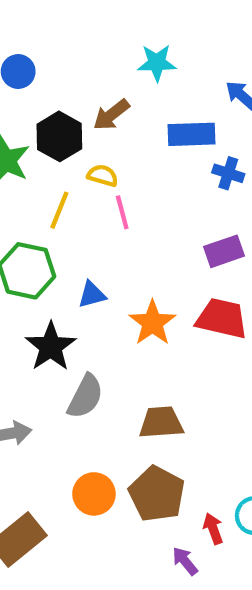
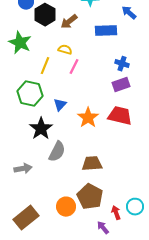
black hexagon: (59, 136) -> (45, 15), moved
blue cross: (228, 173) -> (122, 64), moved
pink line: (122, 212) -> (74, 67), turned 42
blue triangle: (92, 295) -> (60, 105), turned -32
orange circle: (94, 494) -> (66, 207), moved

